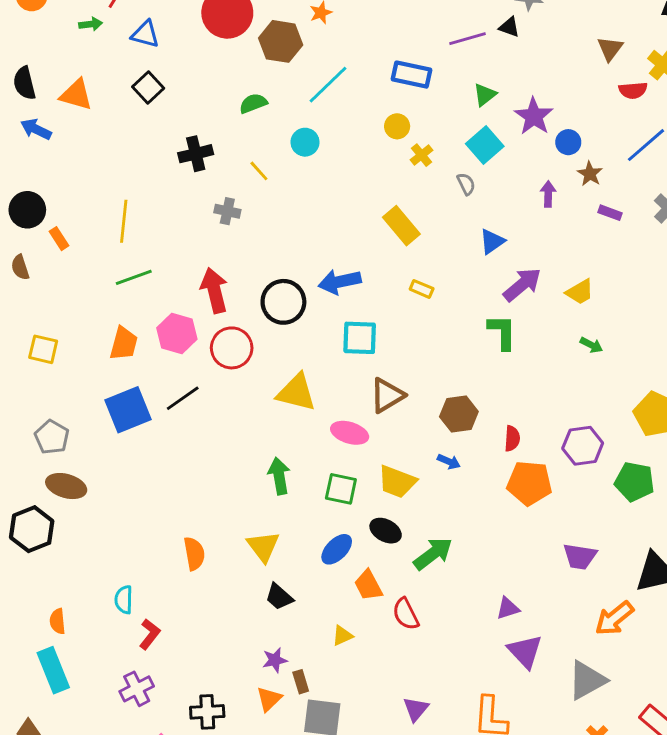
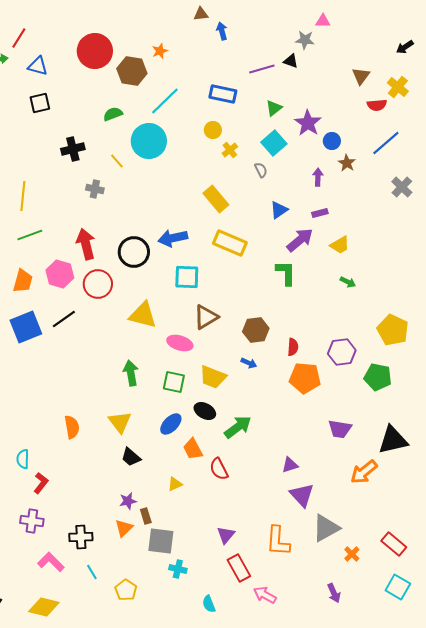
black square: (148, 87) -> (40, 103), turned 30
cyan circle: (305, 142) -> (149, 141), size x1.8
purple rectangle: (610, 213) -> (320, 213), moved, turned -35
yellow rectangle: (422, 289) -> (230, 243), size x2.0
gray triangle: (587, 680) -> (326, 528), moved
purple cross: (137, 689) -> (32, 521), turned 35

